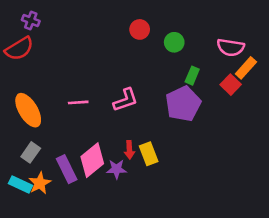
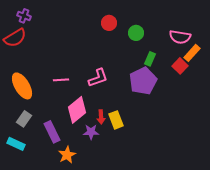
pink diamond: (92, 160) -> (77, 110), moved
orange star: (40, 183) -> (67, 155), moved

